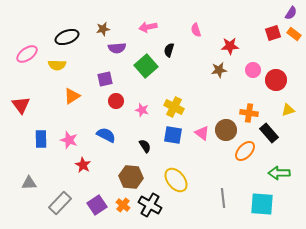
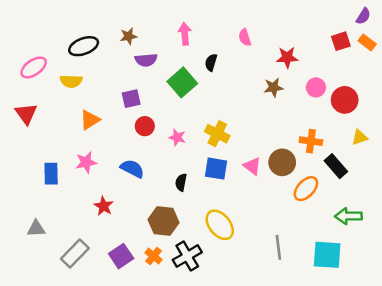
pink arrow: (148, 27) -> (185, 34), turned 96
red triangle: (21, 105) -> (26, 114), moved
pink star: (69, 140) -> (86, 162), moved, turned -30
black semicircle: (145, 146) -> (181, 182), turned -136
black cross: (150, 205) -> (187, 256), turned 30

